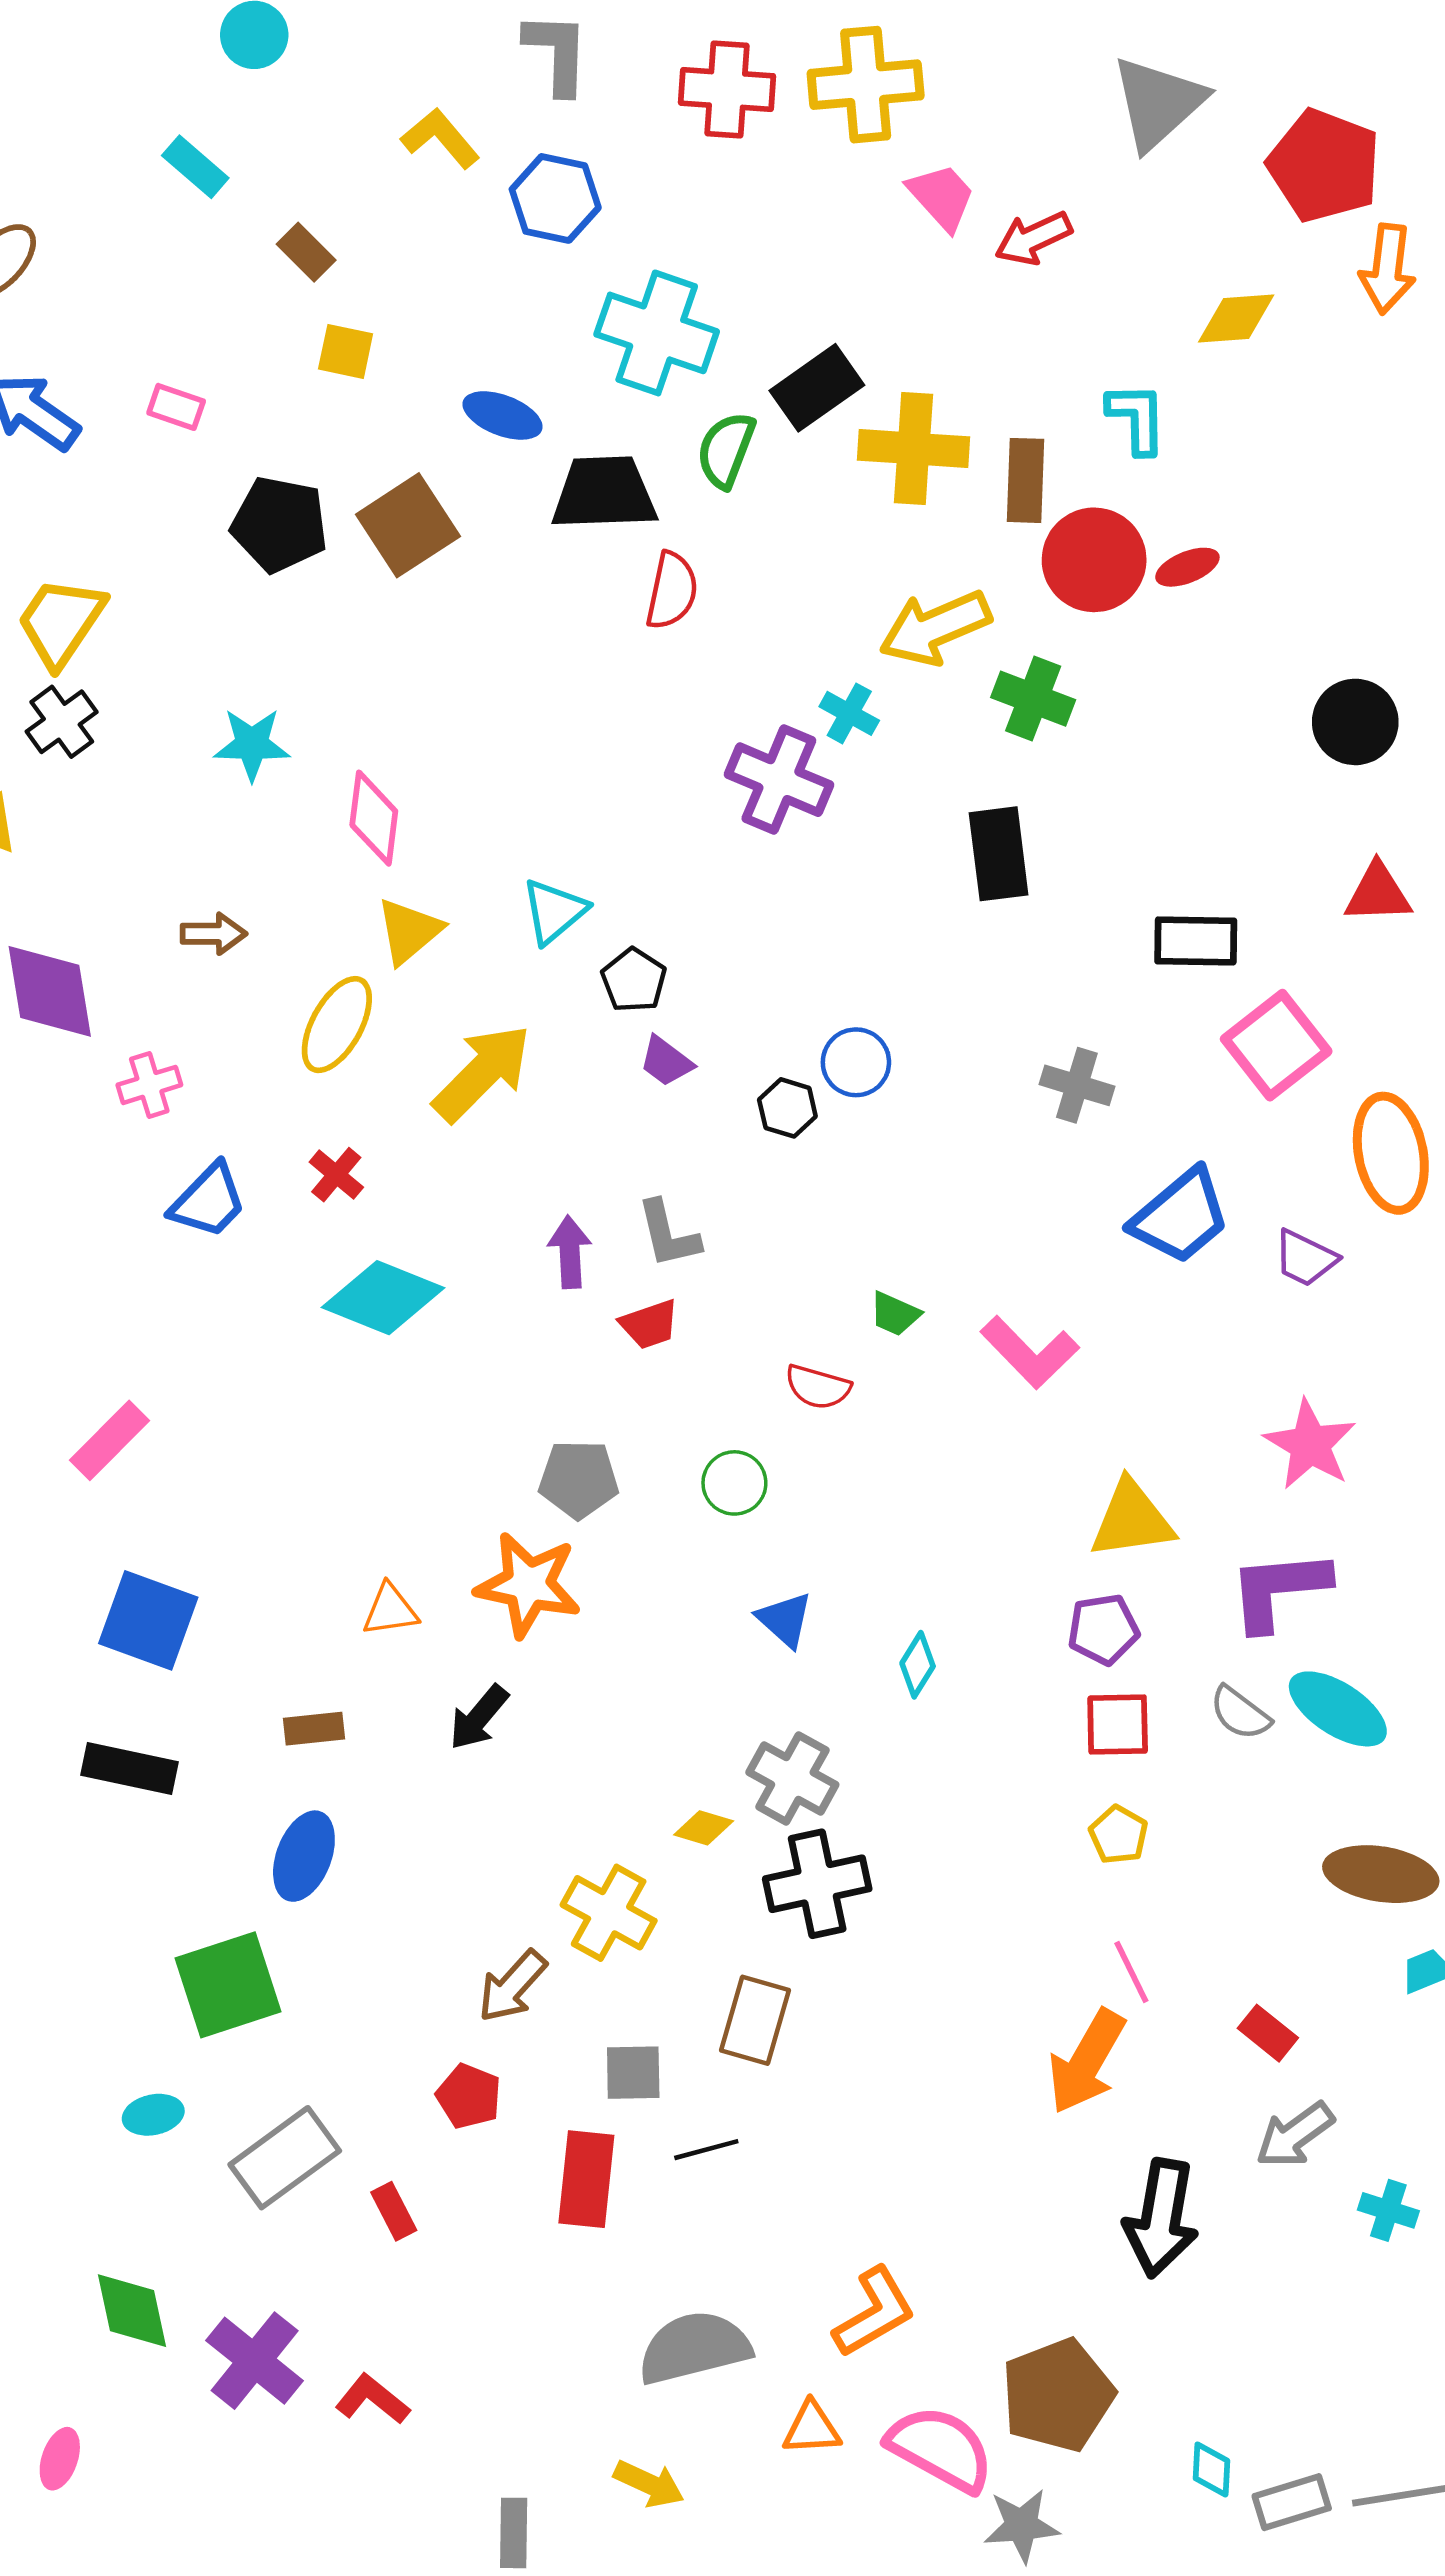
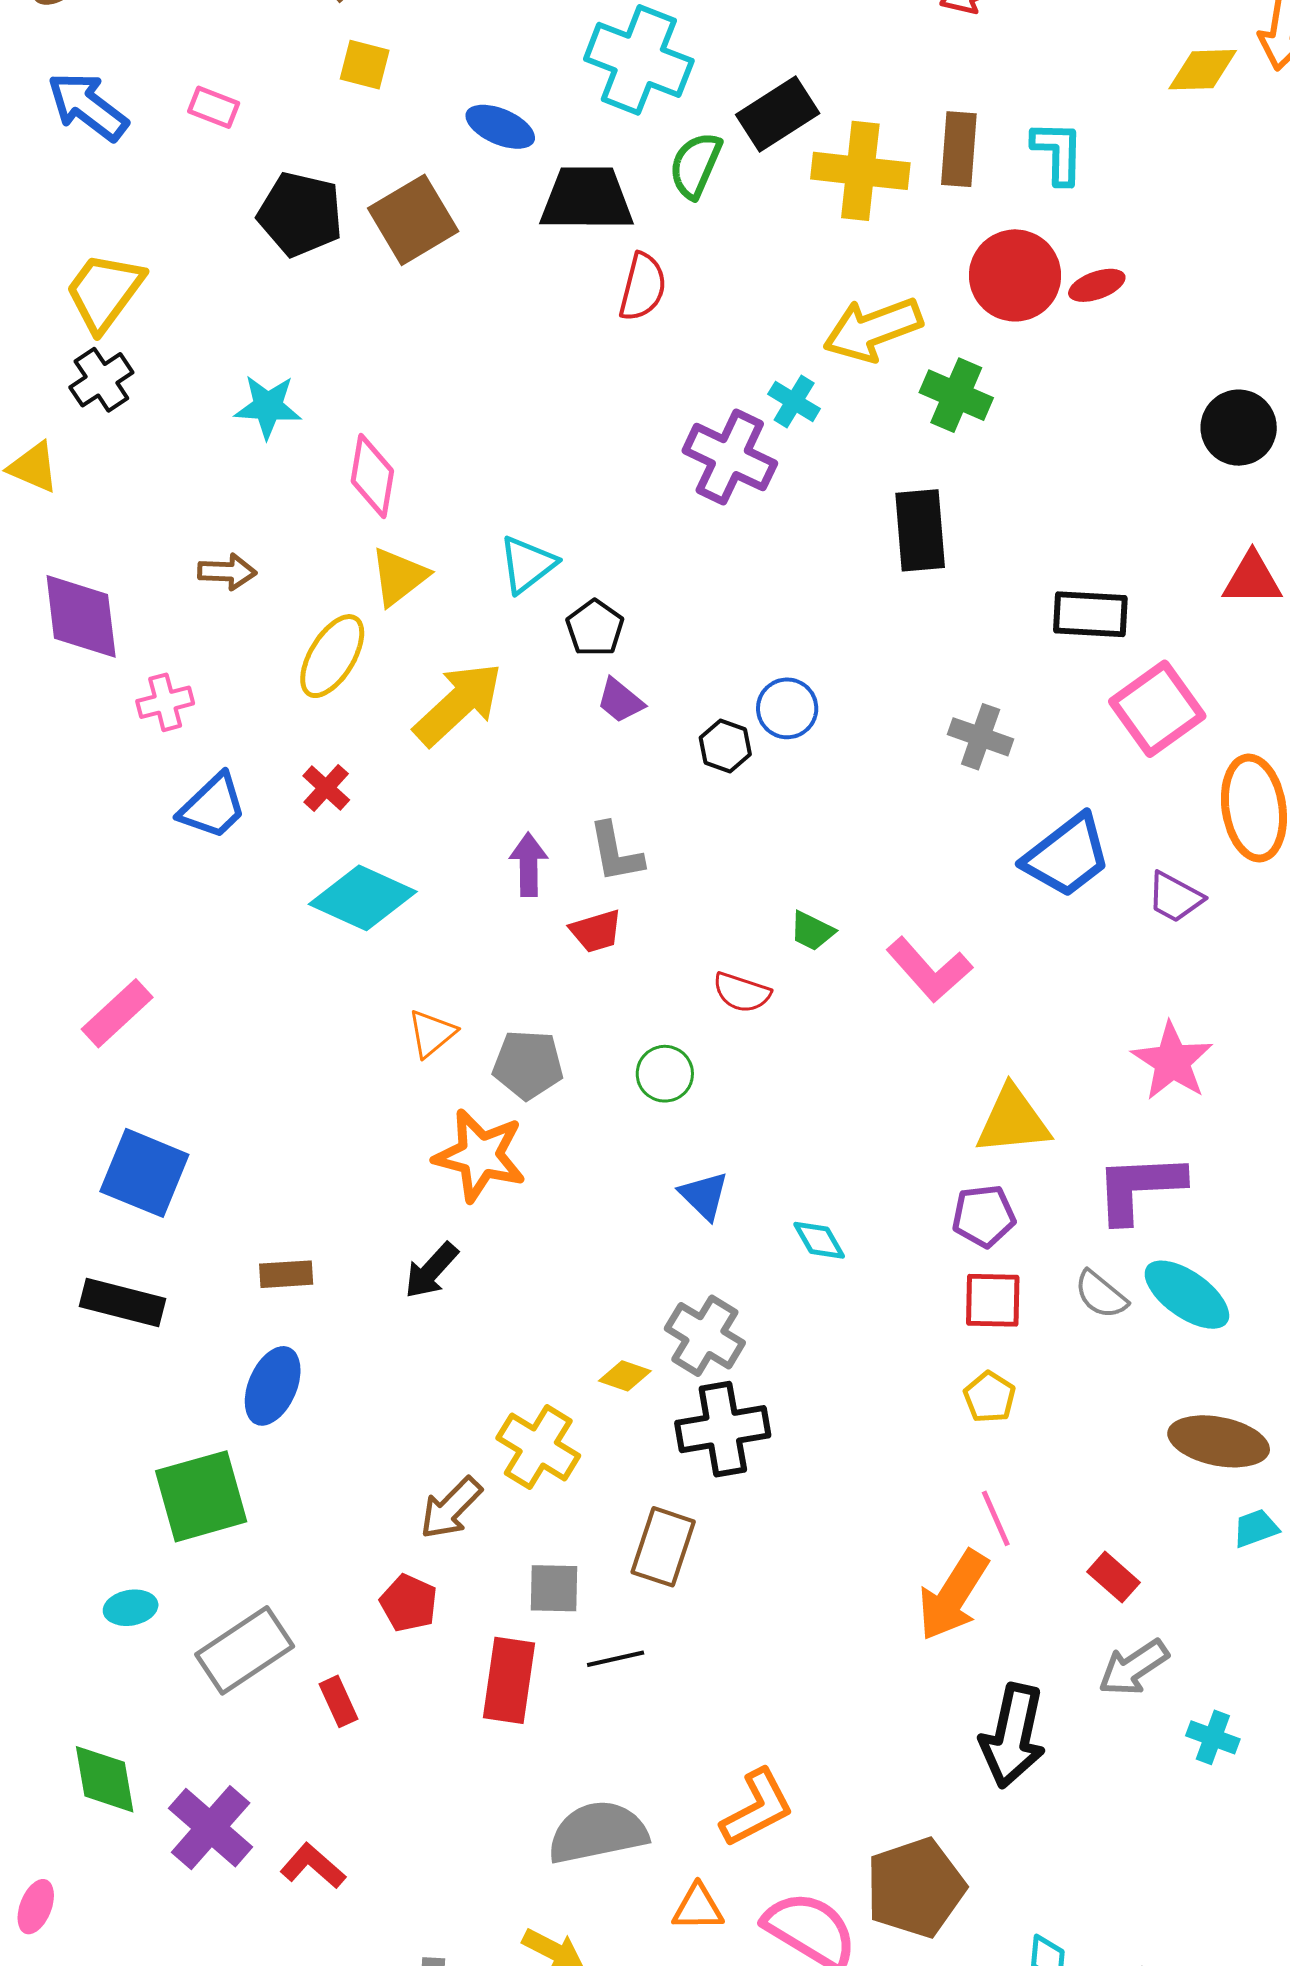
yellow diamond: (1236, 318) -> (1203, 70), moved
brown rectangle: (1026, 480) -> (959, 149), moved
orange triangle: (390, 1610) -> (432, 1033), moved, turned -34
cyan diamond: (918, 1665) -> (819, 1240), turned -64

